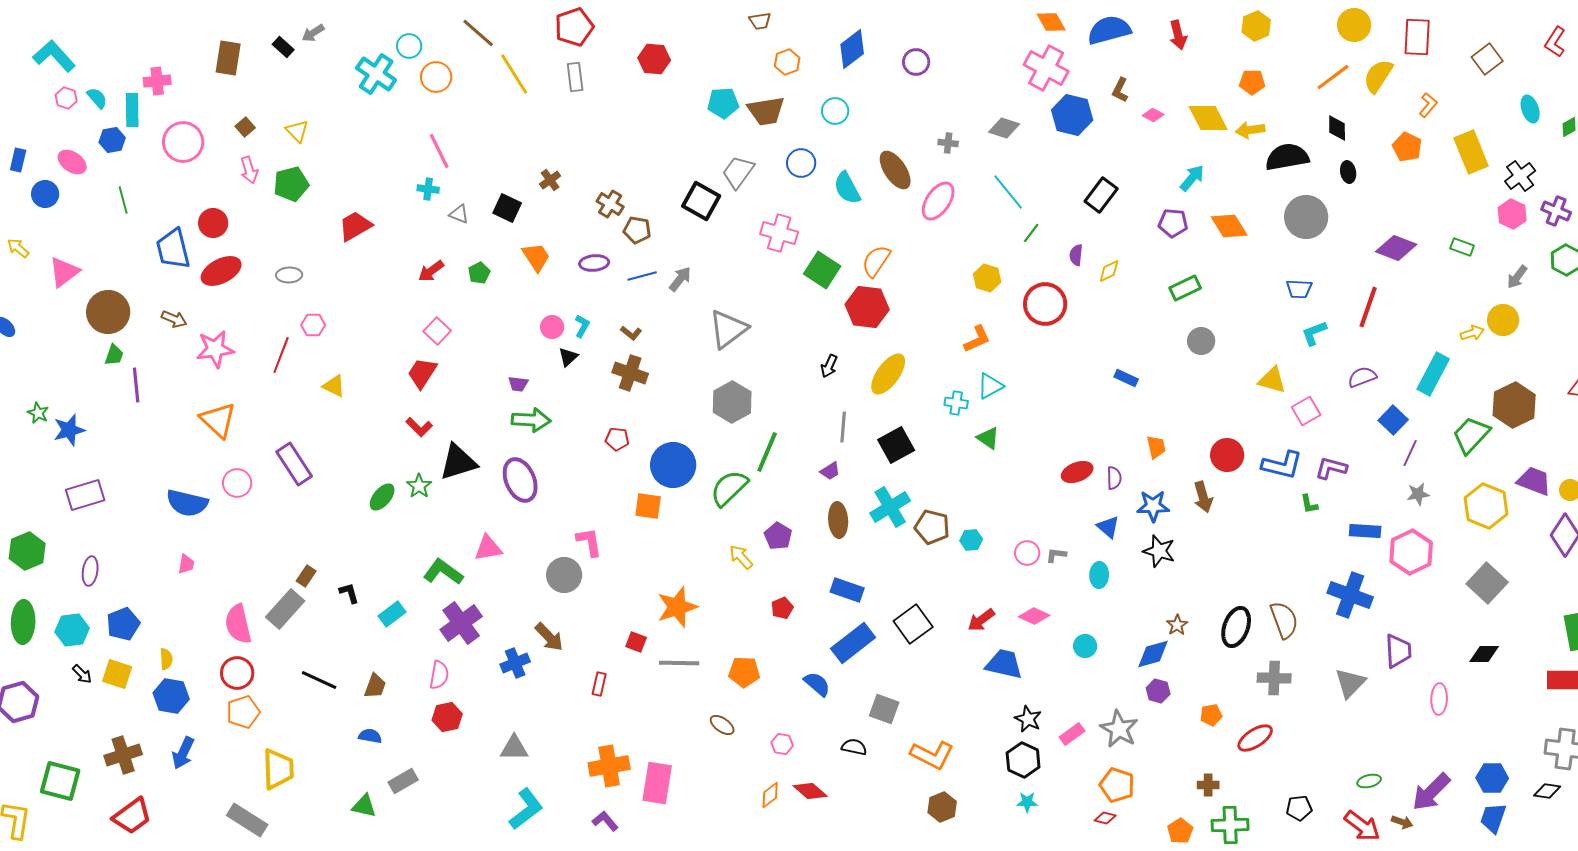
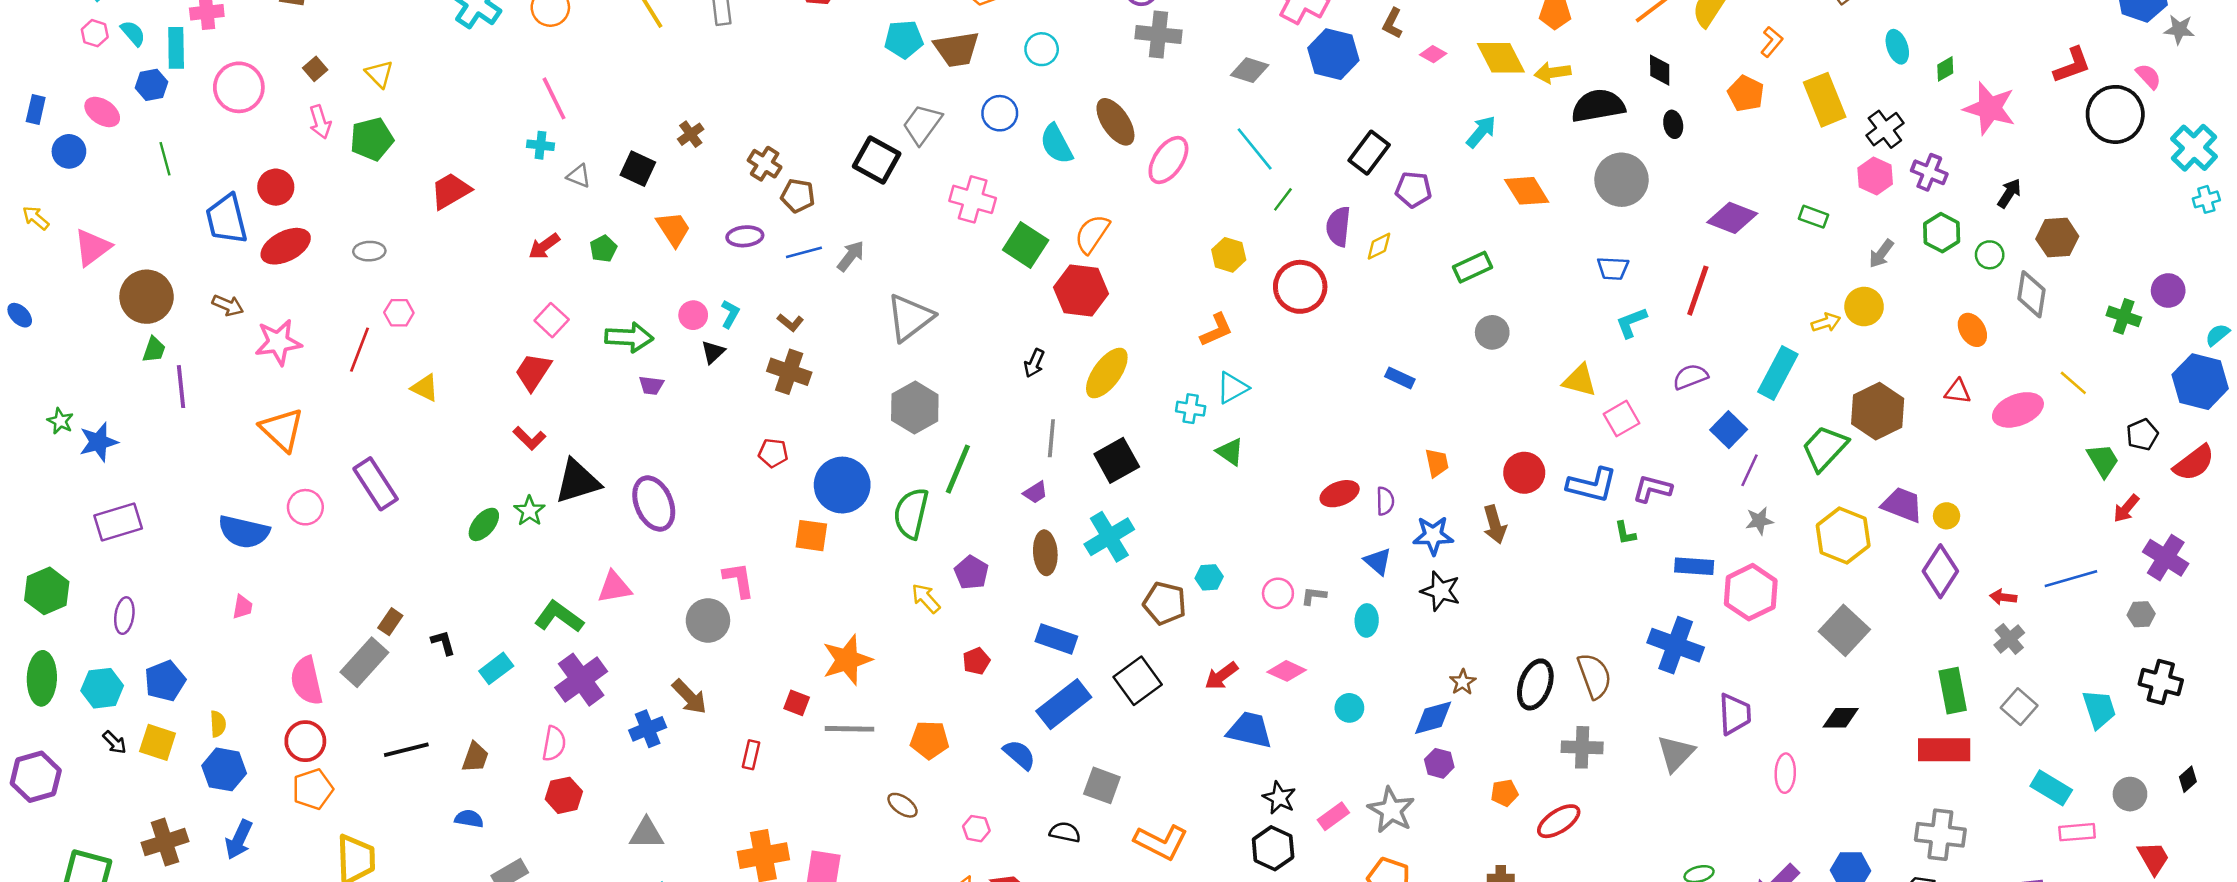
gray cross: (948, 143) -> (1159, 34), moved, size x1.8
purple pentagon: (1173, 223) -> (1413, 190), moved
purple semicircle: (1076, 255) -> (1338, 226), size x1.5
green arrow: (531, 420) -> (629, 337), moved
green semicircle: (729, 488) -> (911, 513), turned -33
brown pentagon: (932, 527) -> (1165, 603), moved
black line: (319, 680) -> (406, 750), turned -39

